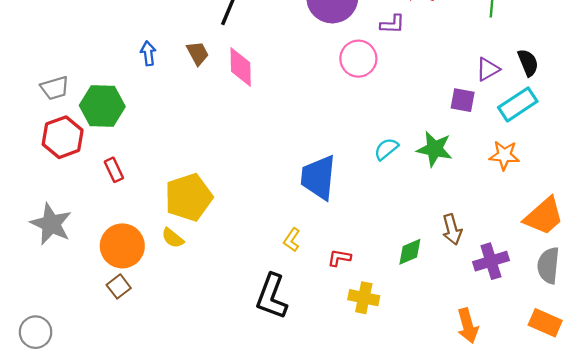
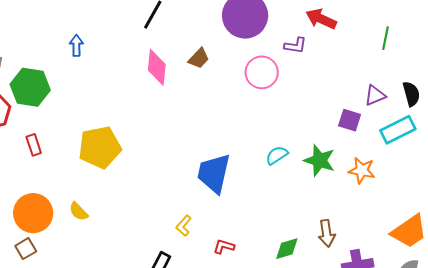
brown trapezoid: (198, 53) -> (199, 58), moved, turned 65
orange star: (504, 155) -> (362, 170), moved
yellow pentagon: (189, 197) -> (100, 147), moved

